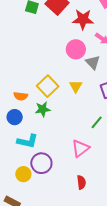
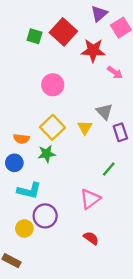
pink circle: (76, 49) -> (53, 85), moved
gray triangle: (93, 62) -> (104, 111), moved
red semicircle: (81, 182) -> (91, 238), turned -48

